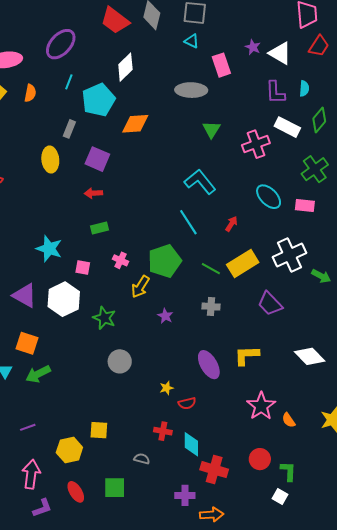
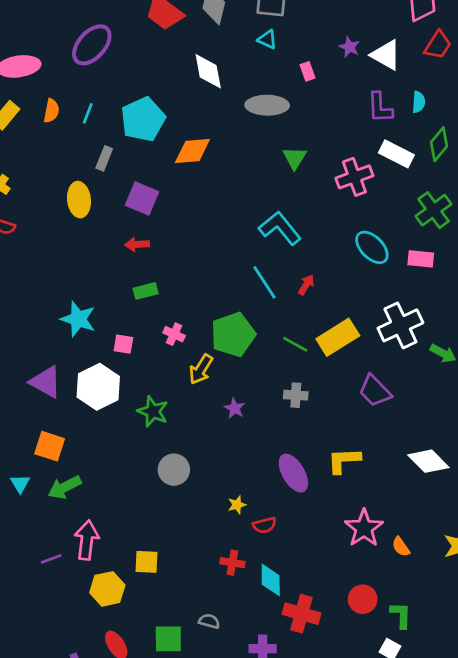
pink rectangle: (221, 65) -> (307, 71), size x0.6
white diamond: (125, 67) -> (208, 71), moved, turned -56
cyan line: (69, 82) -> (88, 113), moved
red arrow: (231, 224) -> (306, 285), moved
gray semicircle: (142, 459) -> (209, 621), moved
pink arrow: (31, 474) -> (87, 540), moved

